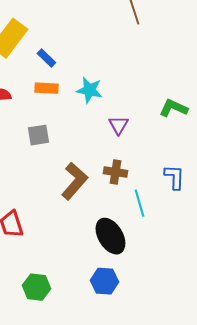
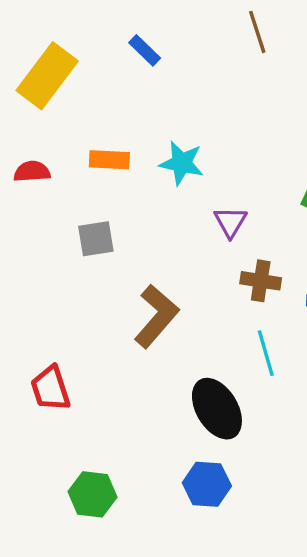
blue rectangle: (46, 58) -> (145, 50), moved
brown cross: (115, 172) -> (261, 281), moved

